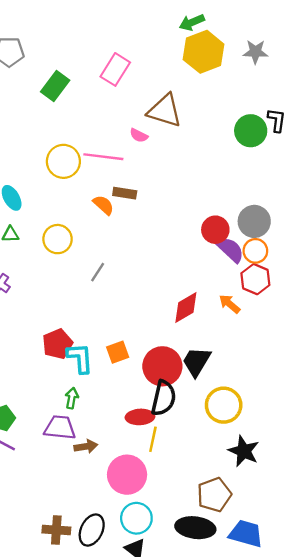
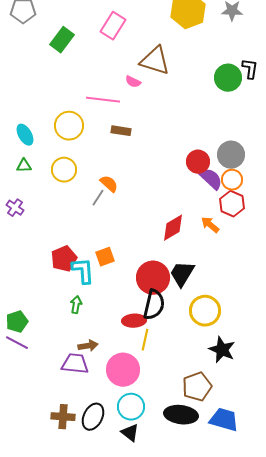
yellow circle: (63, 161) -> (69, 126), moved
orange semicircle: (103, 205) -> (109, 184), moved
orange square: (118, 352) -> (105, 257), moved
purple trapezoid: (60, 428) -> (75, 364), moved

